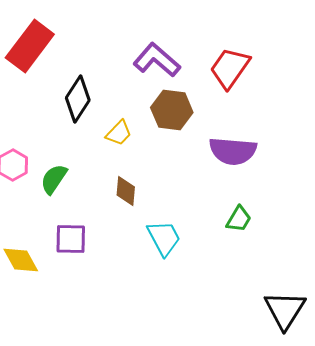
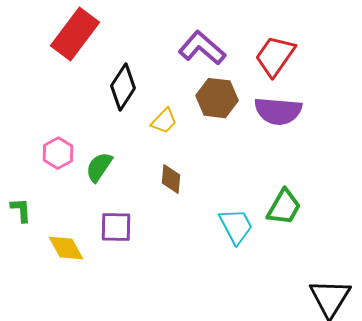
purple semicircle: (233, 151) -> (278, 111), moved
green trapezoid: (239, 219) -> (284, 207), size x1.4
cyan trapezoid: (164, 238) -> (236, 226), moved

